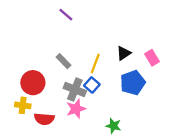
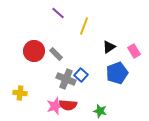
yellow line: (95, 63) -> (84, 26), moved
red circle: (33, 83) -> (34, 51), moved
pink star: (76, 109) -> (55, 106), moved
red semicircle: (44, 119) -> (68, 105), moved

